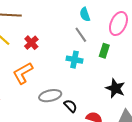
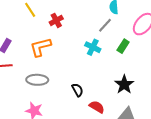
gray line: (81, 35) -> (105, 25), turned 63
gray ellipse: (50, 96) -> (37, 80), moved

